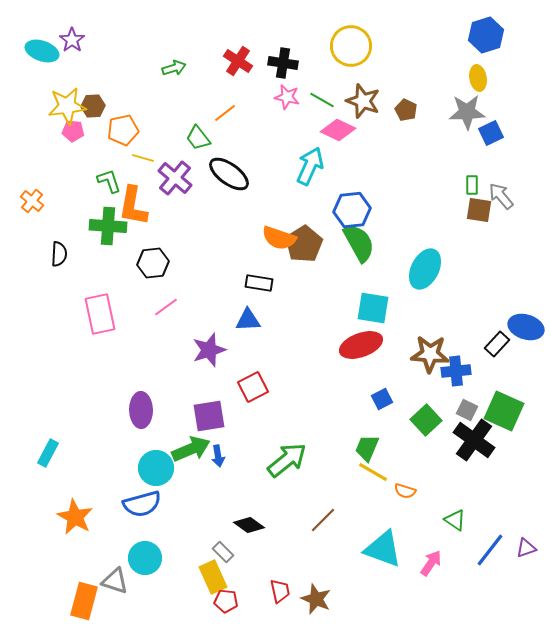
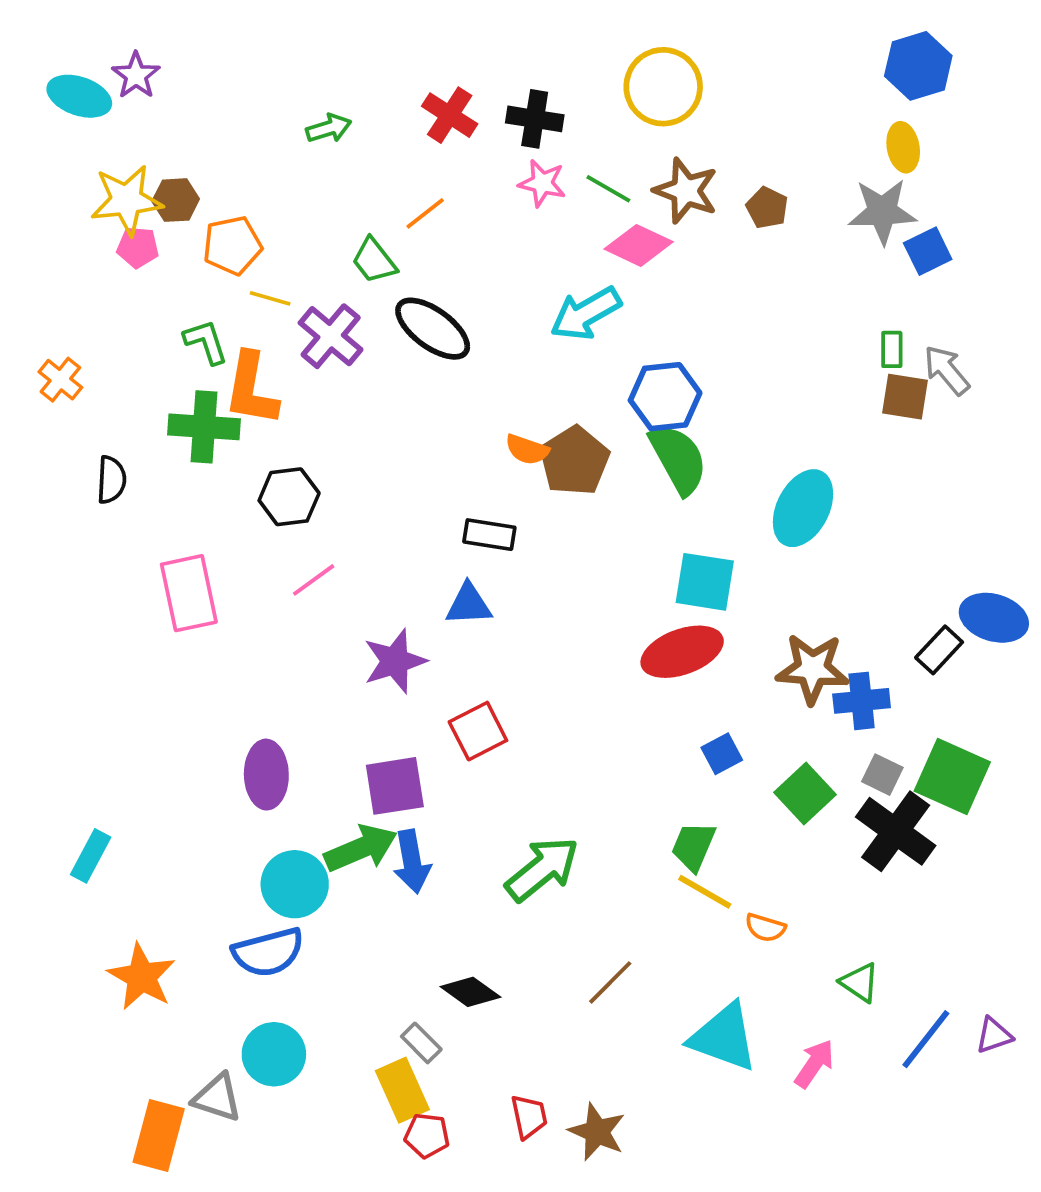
cyan arrow: (310, 166) -> (586, 313), turned -144
orange semicircle: (279, 238) -> (527, 450), size x0.7
blue arrow: (218, 456) -> (412, 862), size x1.5

